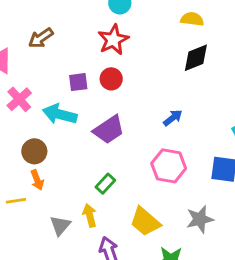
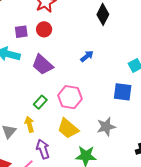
black diamond: (196, 58) -> (103, 14), turned -40
purple trapezoid: (109, 130) -> (43, 65), turned 75
pink hexagon: (169, 166) -> (70, 97), moved

